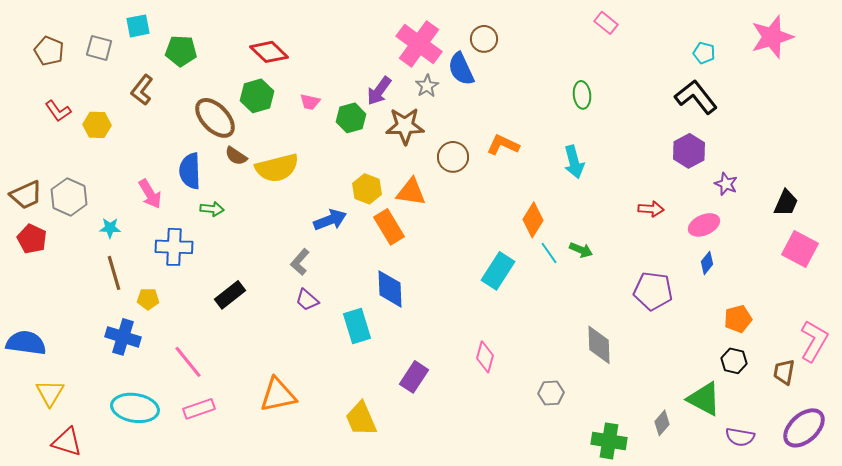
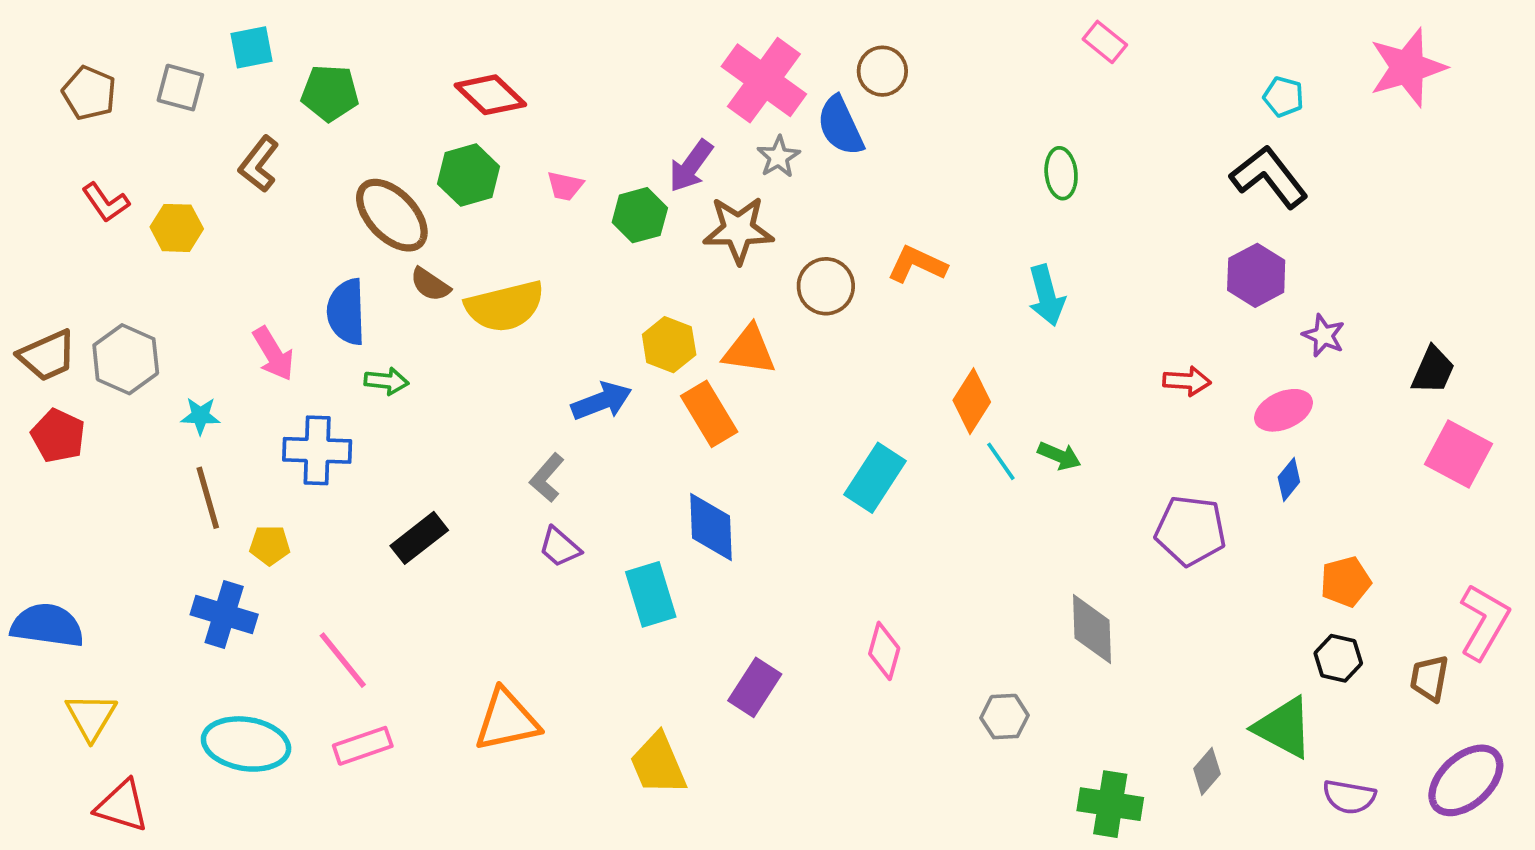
cyan rectangle: (498, 271) -> (875, 478), moved

